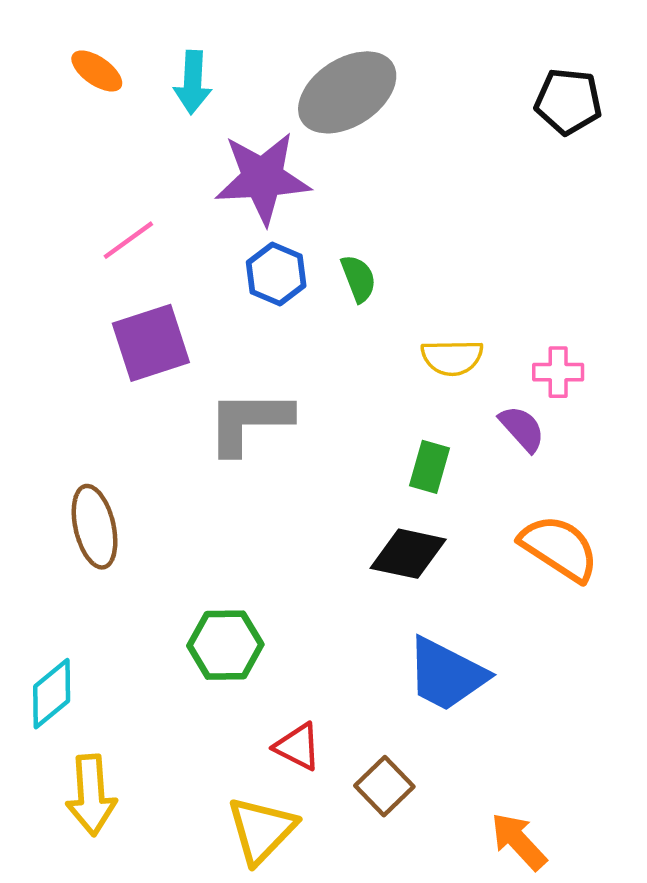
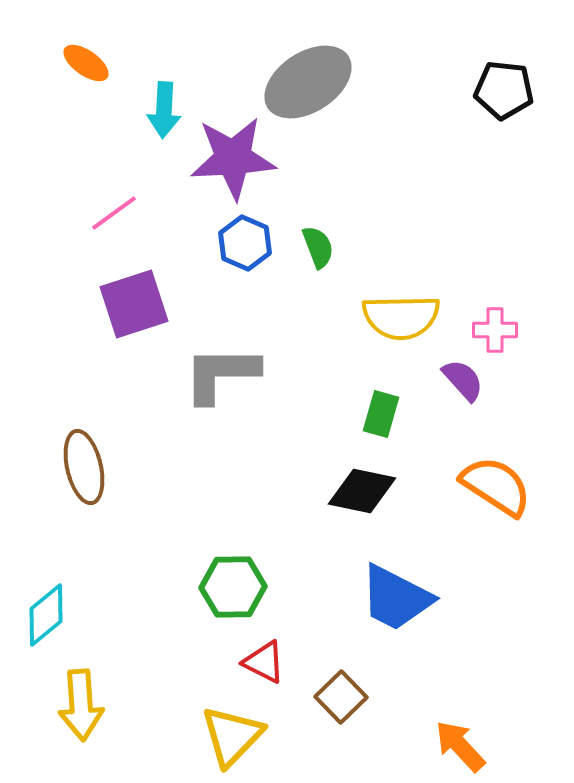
cyan arrow: (193, 82) -> (164, 110), moved
yellow semicircle: (452, 357) -> (401, 317), size x1.4
green hexagon: (225, 645) -> (233, 587), moved

